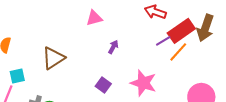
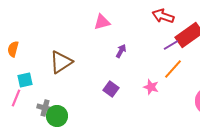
orange line: (178, 52) -> (173, 69), moved
pink star: (143, 83) -> (151, 87), size x0.6

